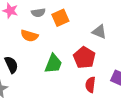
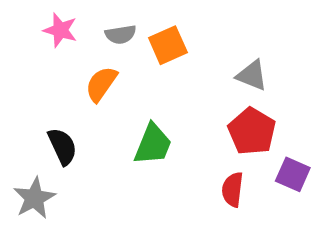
orange semicircle: (29, 36) -> (101, 84), turned 108
red pentagon: (84, 58) -> (252, 131), moved

